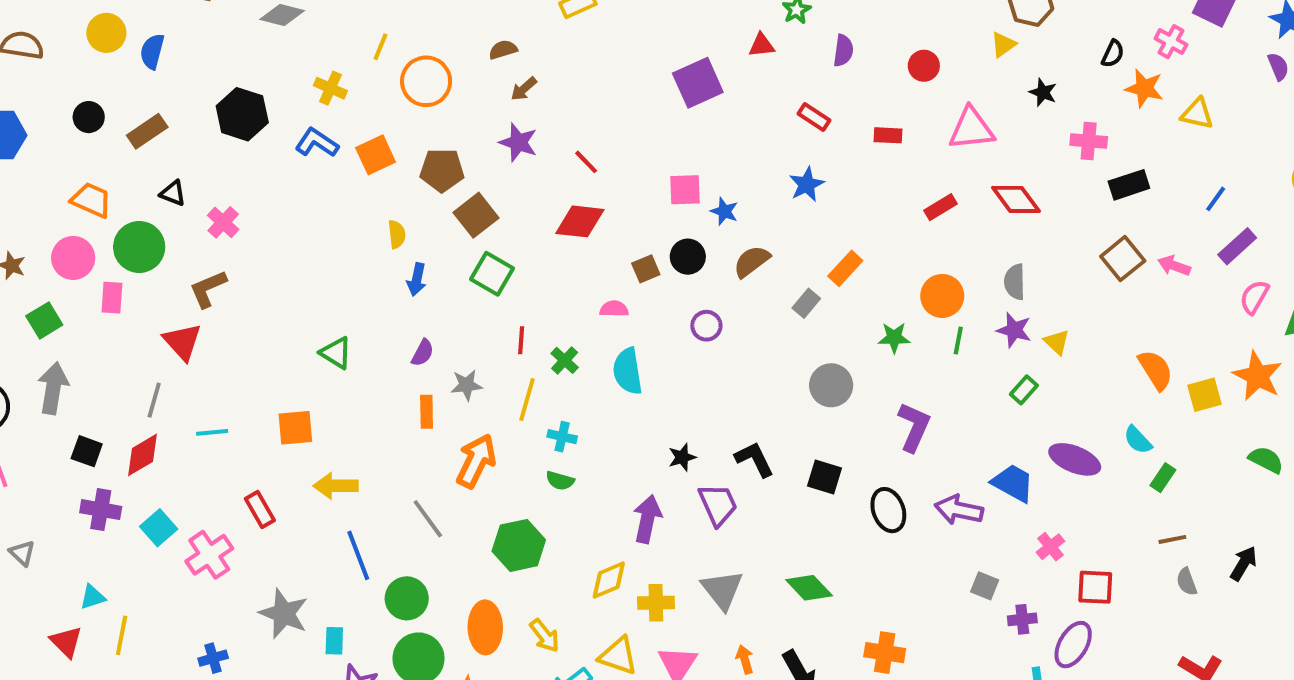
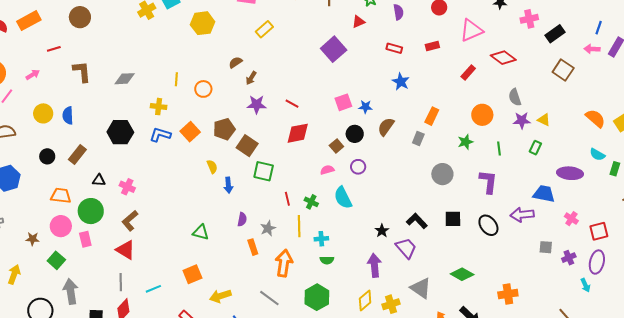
orange circle: (426, 81) -> (203, 89), size x0.7
pink arrow: (1174, 266) -> (592, 49), moved
purple circle: (706, 326) -> (358, 167), moved
green line: (958, 340) -> (499, 148), moved

